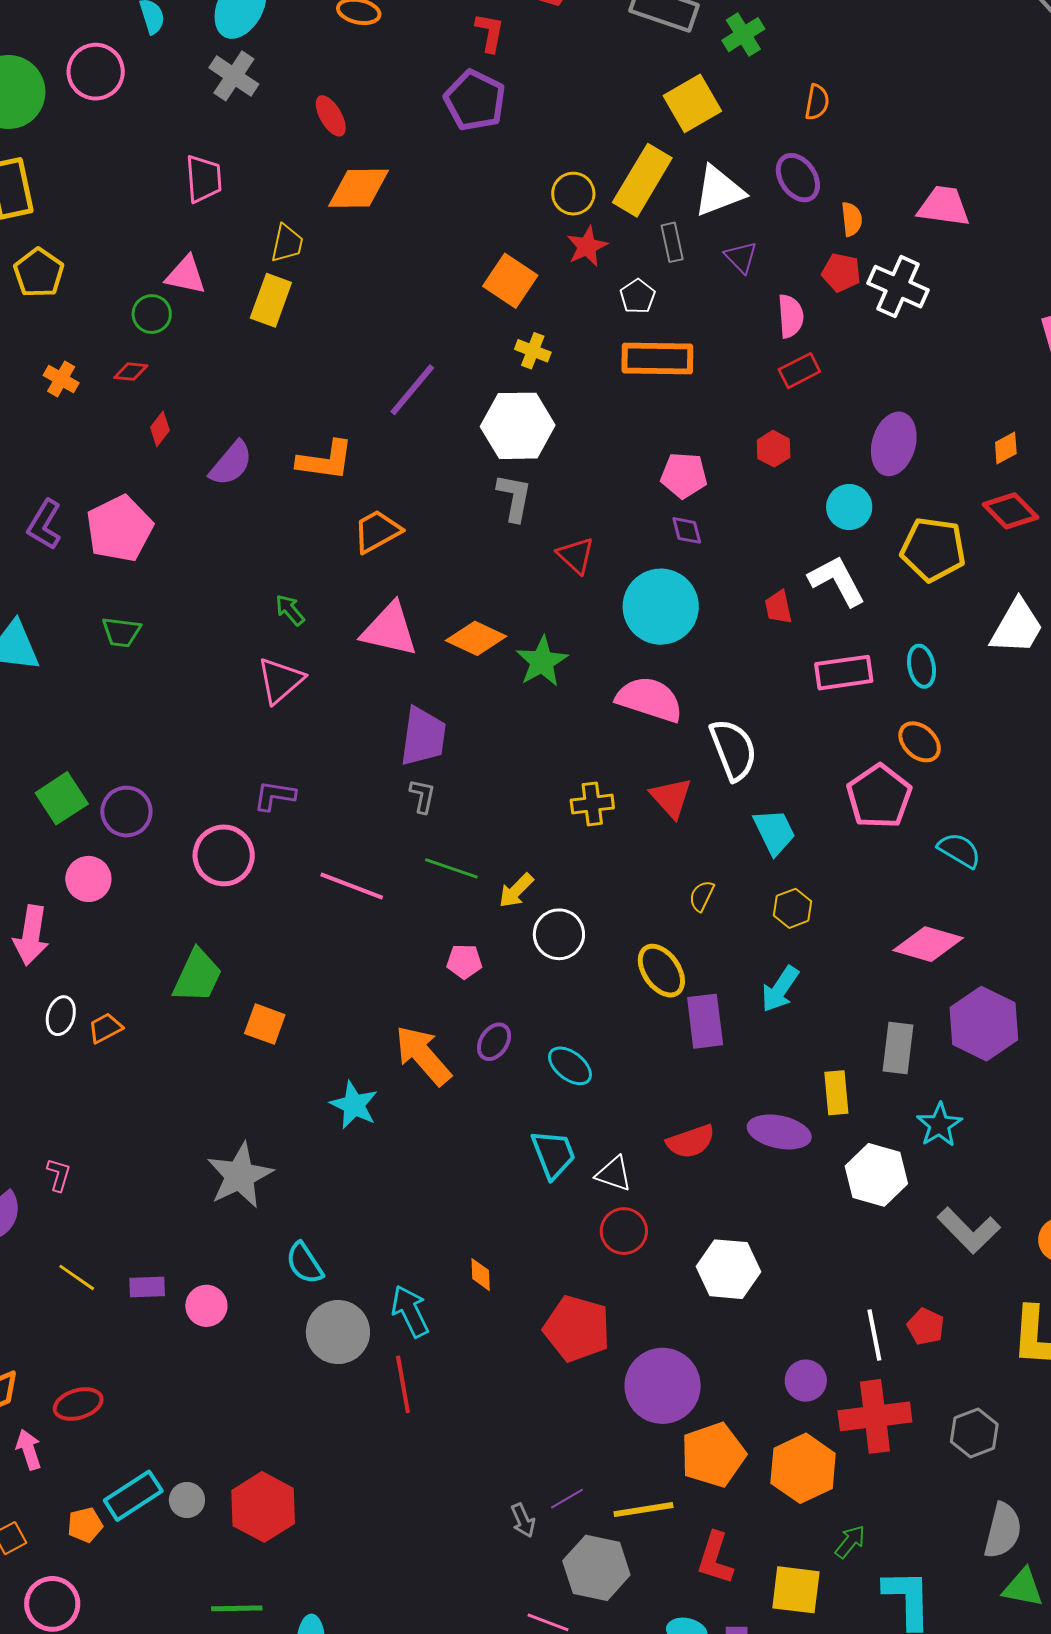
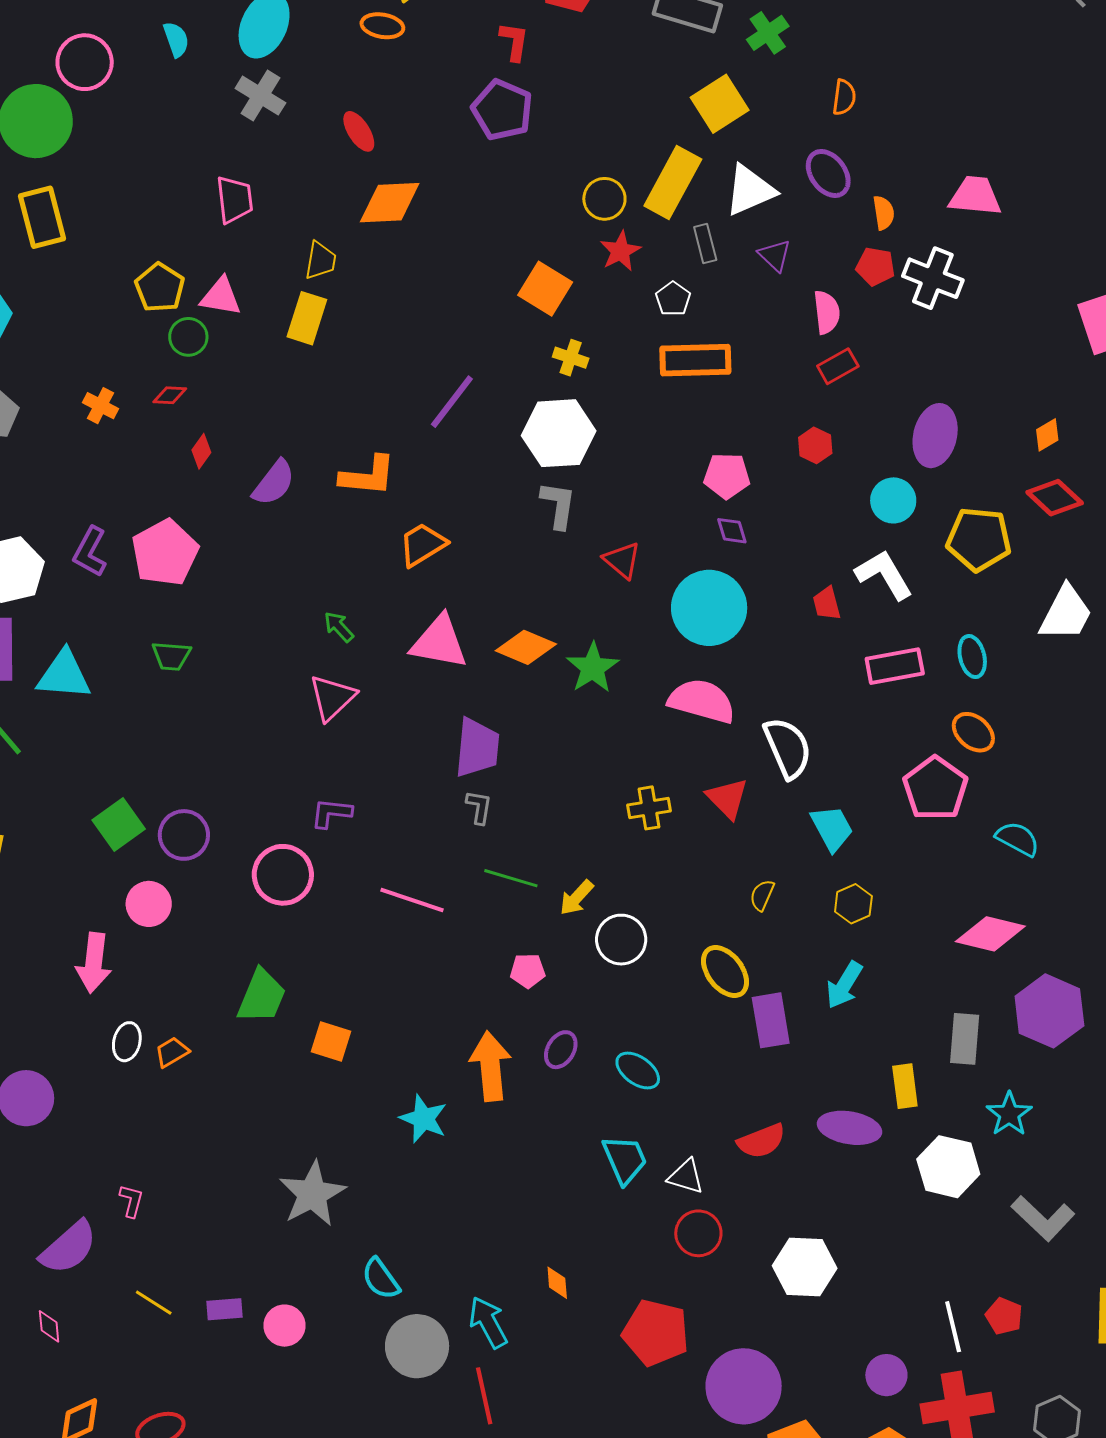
pink circle: (96, 72) -> (85, 62), moved
yellow pentagon: (39, 273) -> (160, 288), moved
orange arrow: (423, 1055) -> (490, 1066), turned 38

